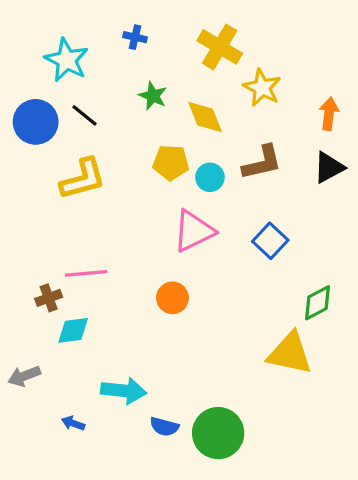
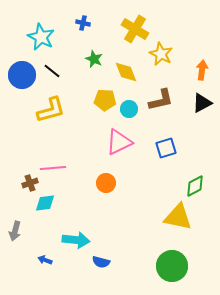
blue square: (270, 241) -> (166, 148), turned 30
gray arrow: (24, 376) -> (15, 231), turned -54
green circle: (218, 433) -> (172, 266), moved

